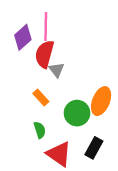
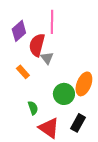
pink line: (46, 26) -> (52, 22), moved
orange rectangle: (41, 97) -> (23, 72), moved

